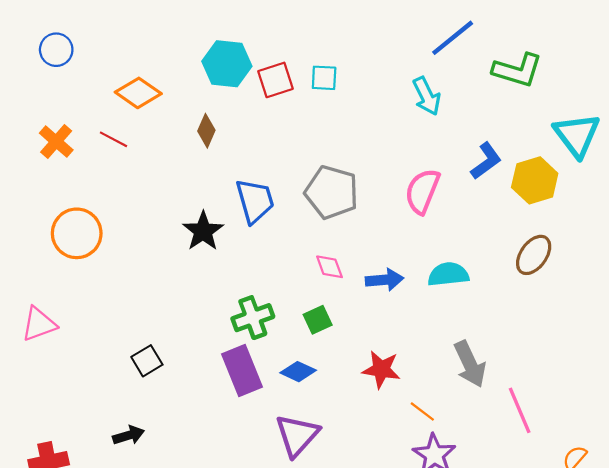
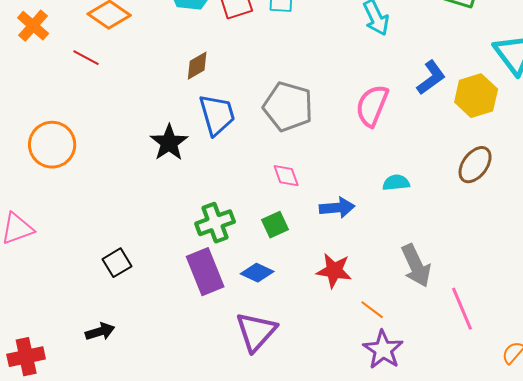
brown diamond: (206, 131) -> (197, 66), moved, turned 36
orange cross: (56, 142) -> (33, 26), moved
cyan semicircle: (448, 274) -> (396, 183), size x0.7
blue arrow: (385, 280) -> (337, 208), moved

